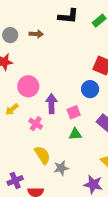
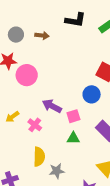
pink circle: (28, 86) -> (27, 75), moved
purple arrow: (51, 104) -> (52, 106), turned -66
yellow arrow: (12, 109) -> (12, 117), moved
yellow semicircle: (42, 155) -> (39, 157), turned 30

